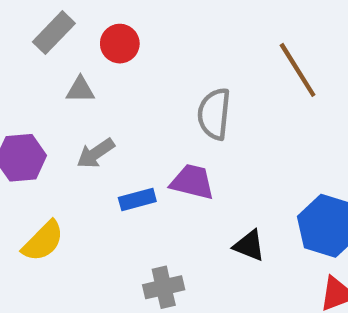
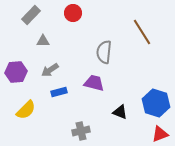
red circle: (120, 44) -> (73, 13), moved
blue rectangle: (137, 199) -> (59, 92), moved

